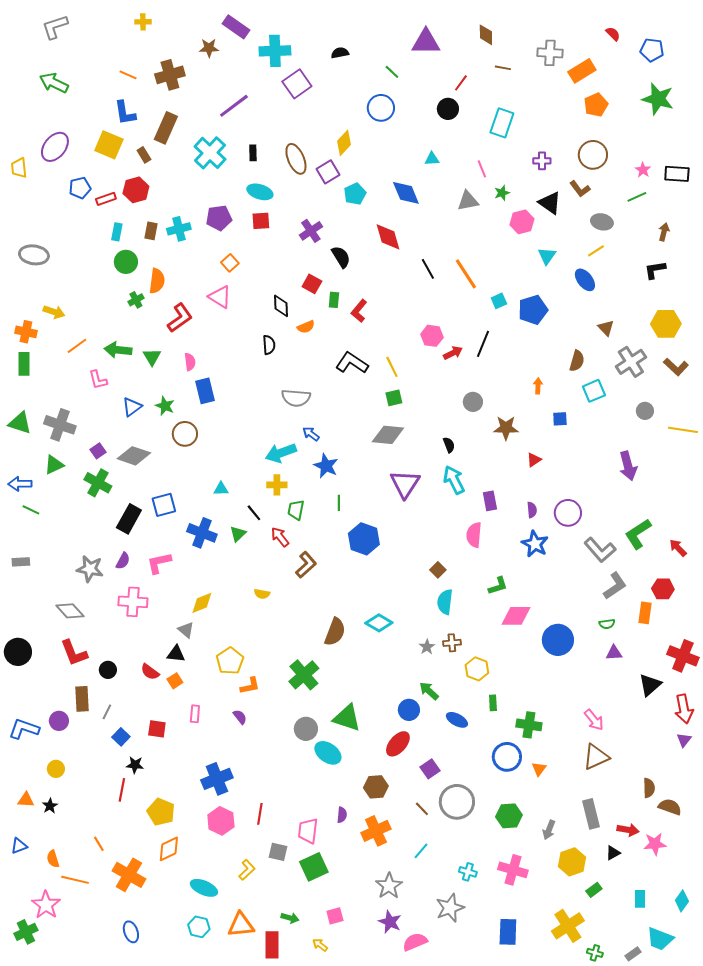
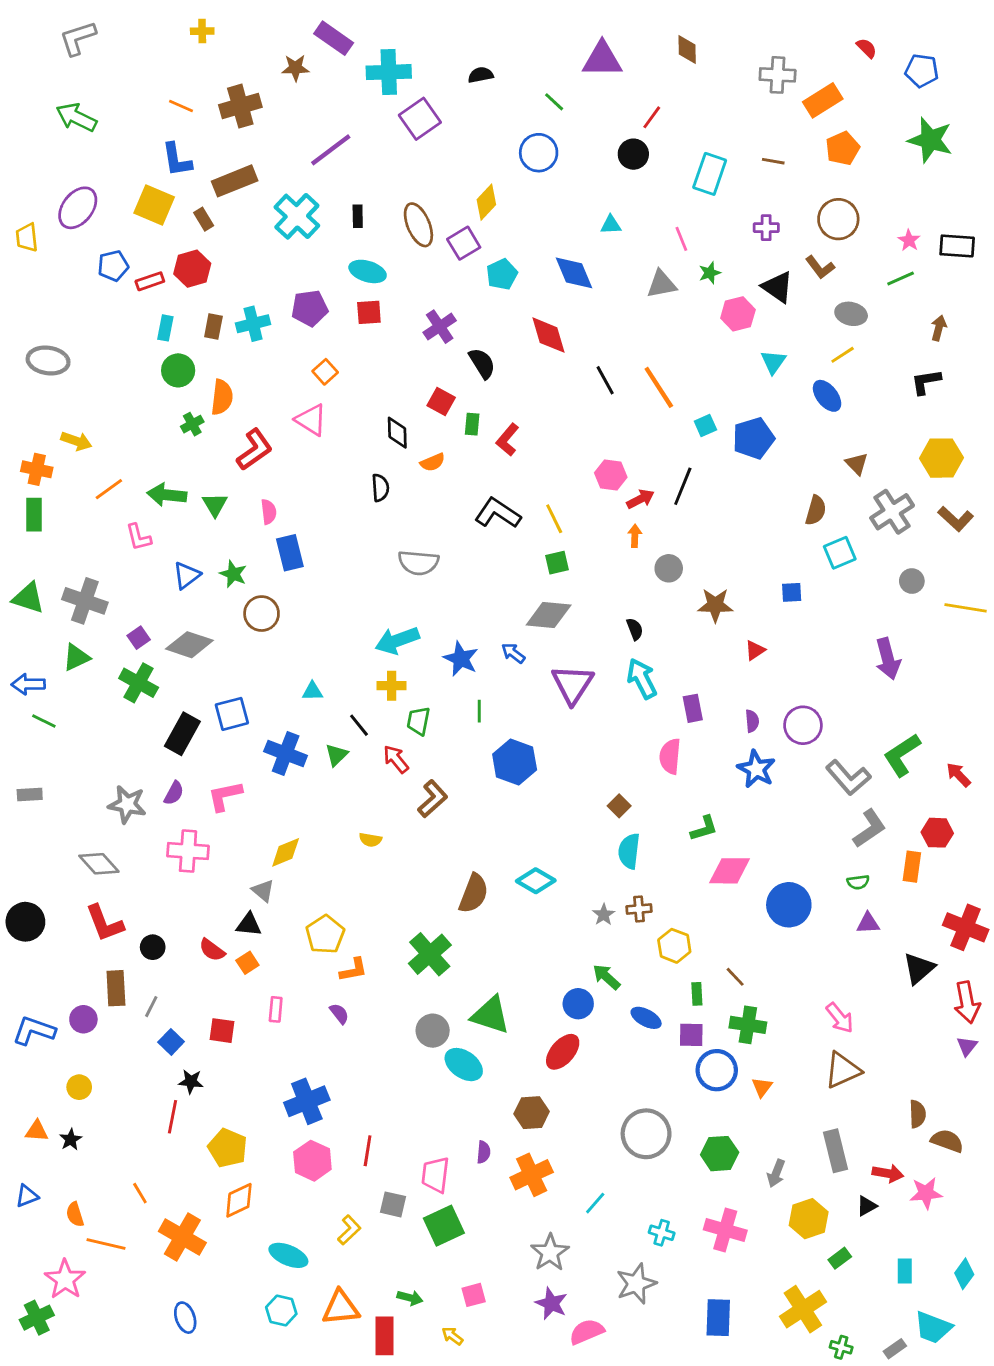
brown line: (503, 68) -> (773, 161), moved
brown rectangle: (166, 128) -> (235, 181), turned 44
orange arrow: (538, 386) -> (635, 536), moved
blue arrow: (311, 434) -> (513, 653), moved
purple square: (430, 769) -> (691, 1035), moved, turned 36
brown line: (422, 809) -> (735, 977), moved

